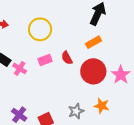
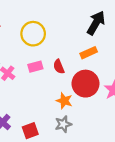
orange star: (102, 106) -> (64, 101), moved

